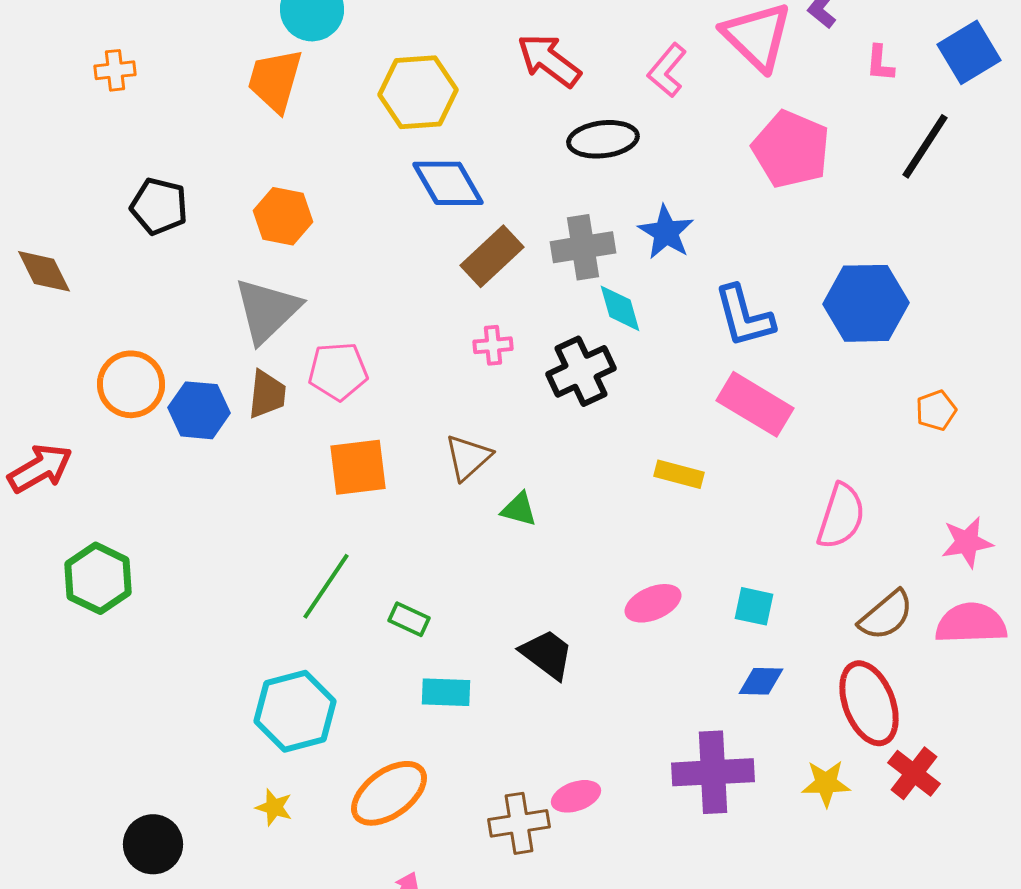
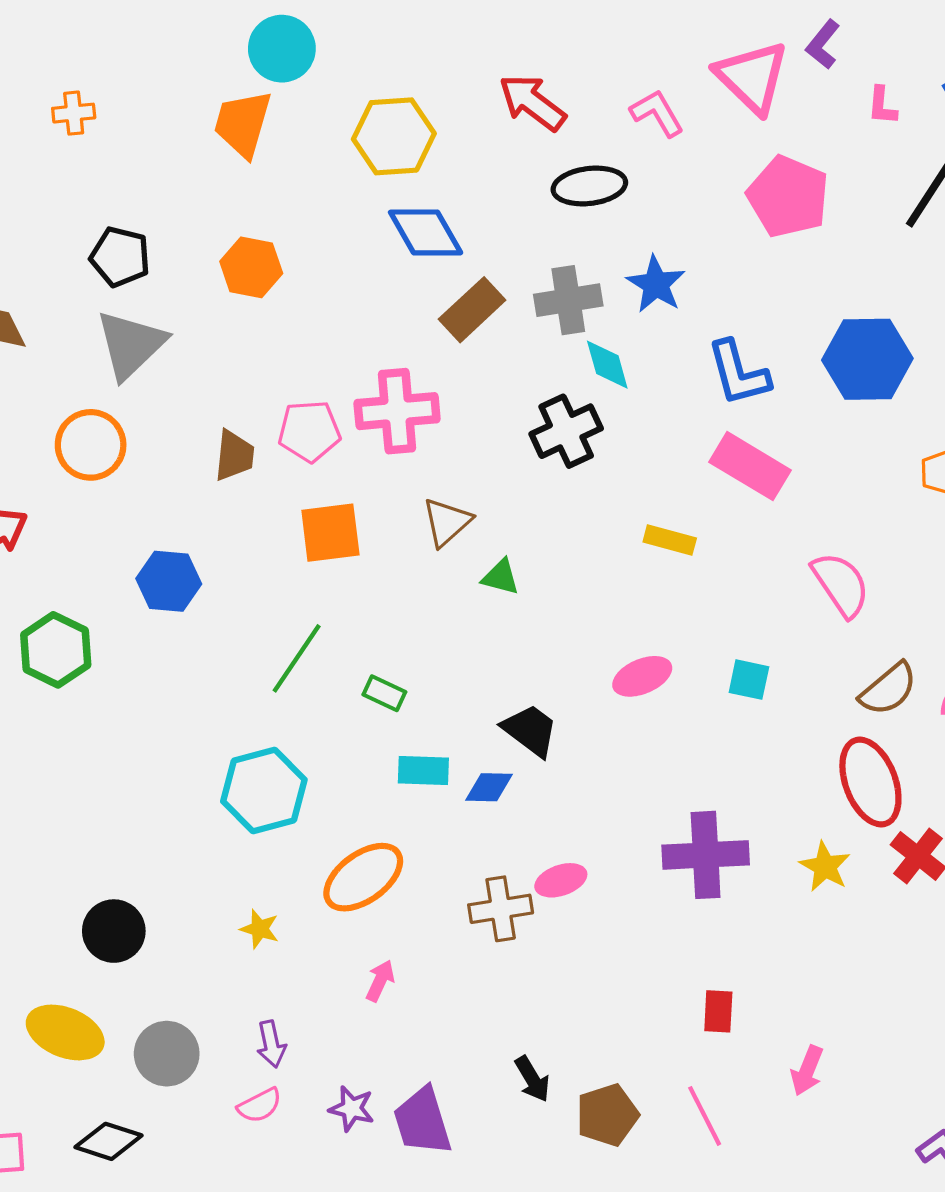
pink L-shape: (667, 70) -> (657, 113), turned 110
gray triangle: (267, 310) -> (131, 345), moved
pink cross: (493, 345) -> (397, 411), moved, size x2.0
blue hexagon: (199, 410) -> (169, 581), moved
pink semicircle: (841, 516) -> (841, 584), turned -52
blue diamond: (761, 681) -> (489, 787), moved
yellow star: (826, 783) -> (825, 867), turned 30
yellow star: (274, 807) -> (260, 929), moved

